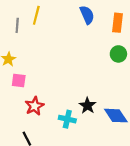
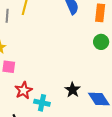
cyan cross: (67, 119) -> (42, 103), moved

